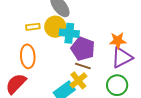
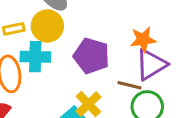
cyan cross: (69, 33) -> (35, 57), moved
brown line: (83, 66) -> (130, 85), moved

